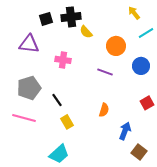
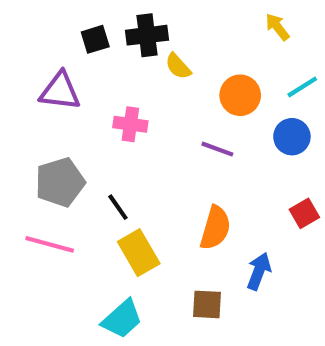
cyan line: (146, 33) -> (302, 87), moved
orange semicircle: (104, 110) -> (215, 228), size x1.5
yellow rectangle: (67, 122) -> (139, 253), size x1.5
brown square: (139, 152) -> (207, 304), moved, turned -35

